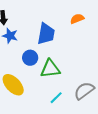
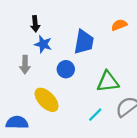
green triangle: (50, 69) -> (108, 82), moved

